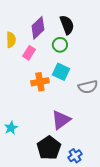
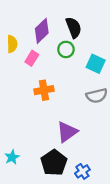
cyan square: (61, 72) -> (96, 64), moved
cyan star: (11, 128) -> (12, 157), moved

